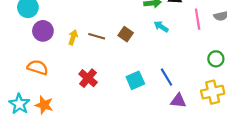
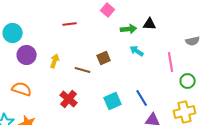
pink line: (198, 19) -> (171, 62), moved
brown square: (126, 34) -> (104, 58), turned 32
brown line: (97, 36) -> (83, 70), moved

